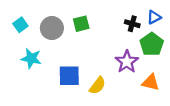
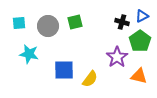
cyan square: (20, 25) -> (19, 23), turned 32

